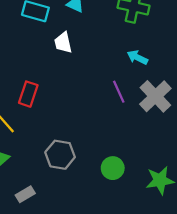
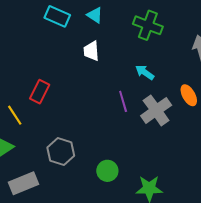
white trapezoid: (63, 43) -> (91, 51), moved
gray rectangle: (25, 194) -> (24, 183), size x1.6

